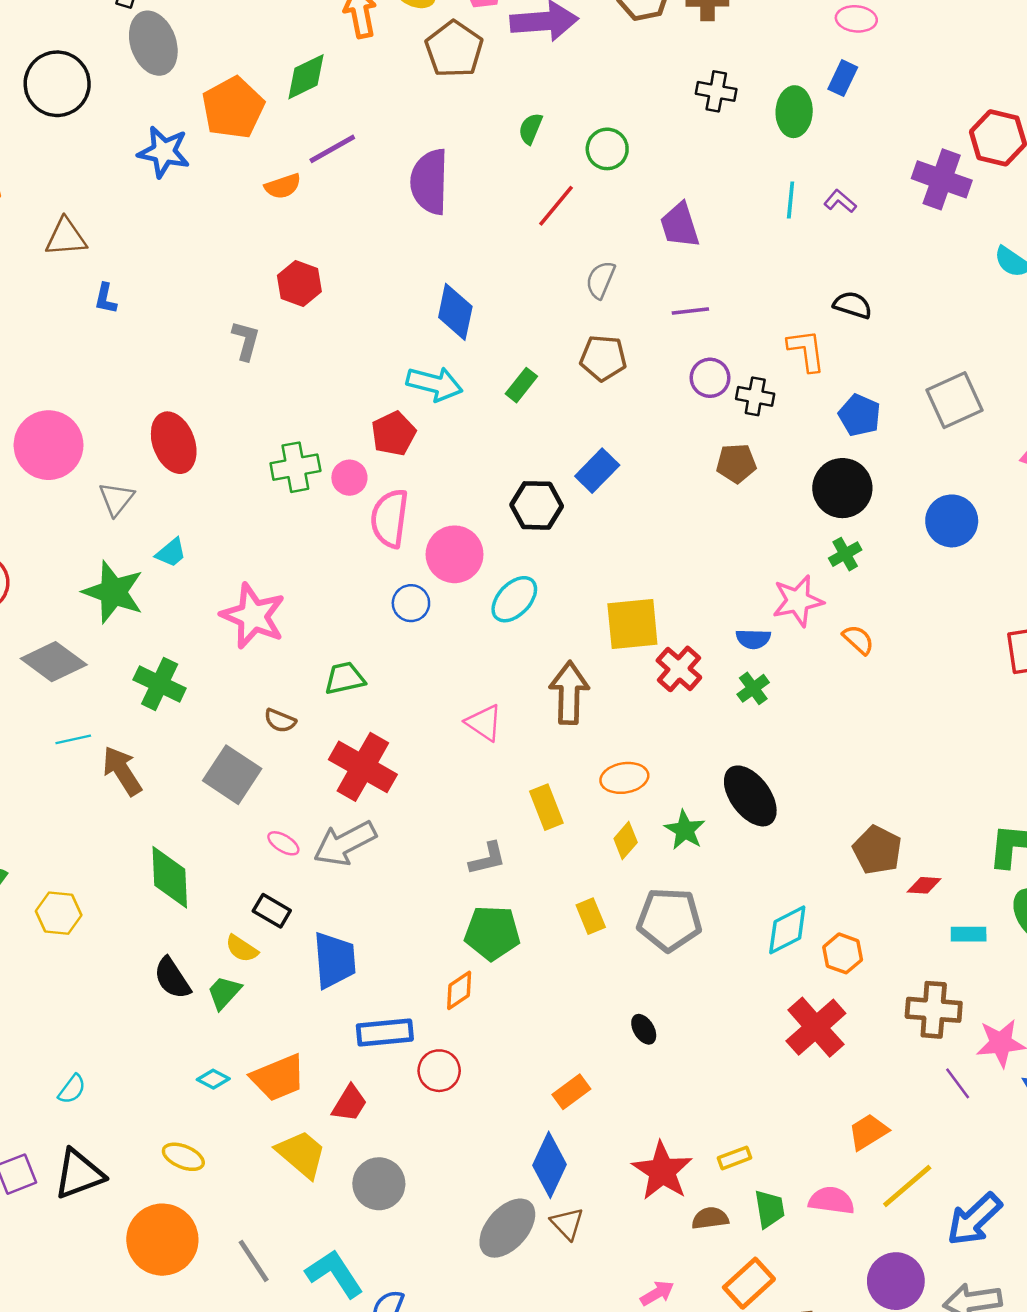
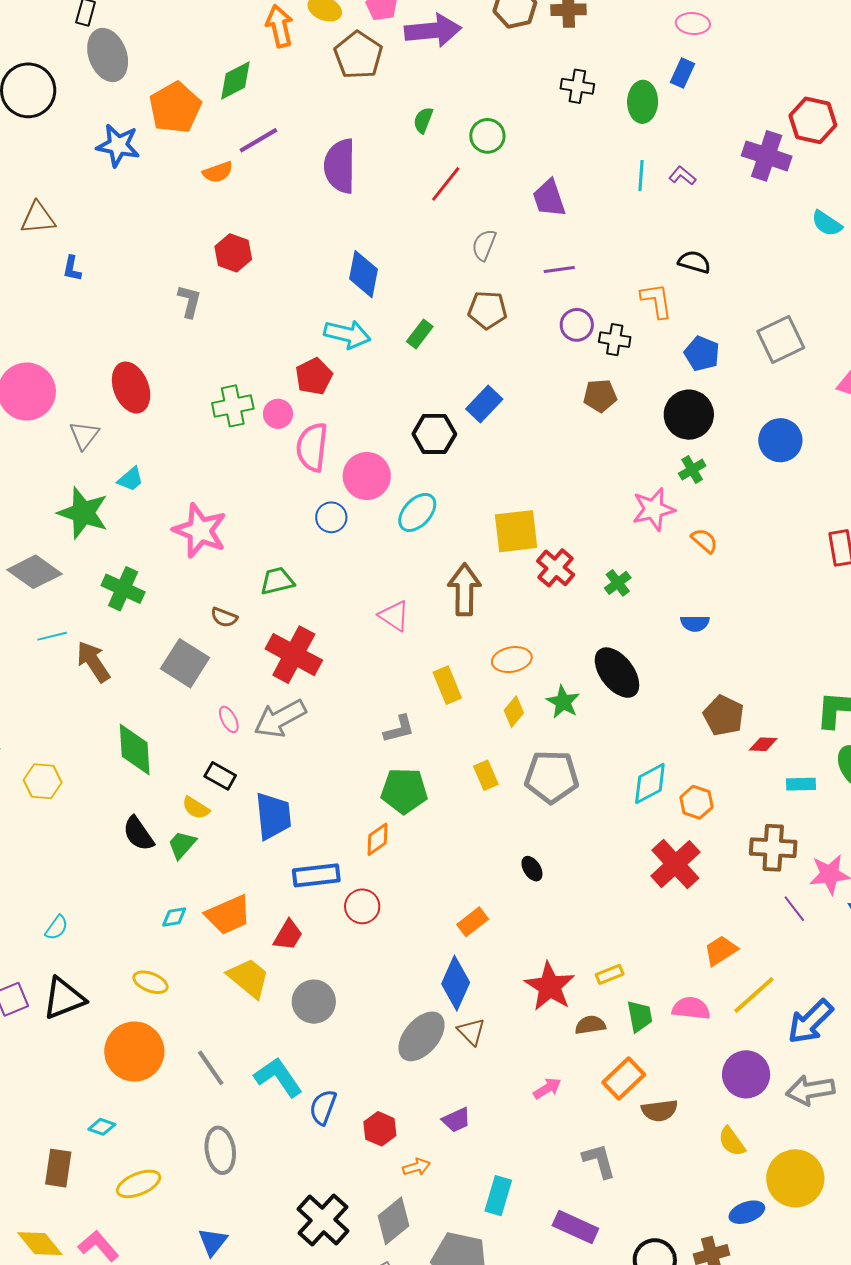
blue semicircle: (753, 639) -> (695, 623), moved
pink ellipse: (283, 843) -> (229, 719), turned 32
cyan diamond: (213, 1079) -> (174, 917), turned -36

